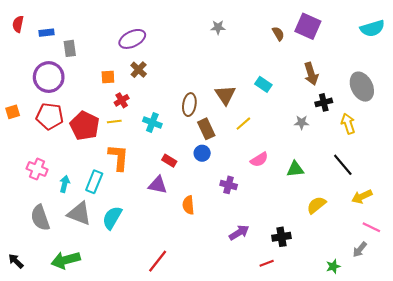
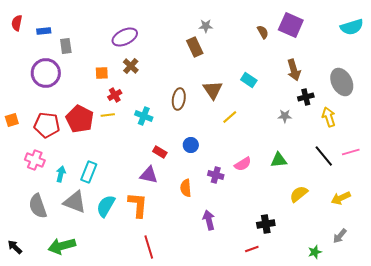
orange square: (13, 112) -> (12, 120), moved
red pentagon: (50, 116) -> (47, 125), moved
brown rectangle: (206, 129) -> (195, 47), moved
orange L-shape: (118, 157) -> (138, 205), moved
pink semicircle: (259, 160) -> (243, 164), moved
yellow arrow: (362, 197) -> (341, 198), moved
orange semicircle: (188, 205) -> (186, 188), moved
pink line: (371, 227) -> (351, 152), moved, turned -42
purple arrow: (239, 233) -> (209, 220), moved, turned -72
red line: (158, 261) -> (149, 247), turned -55

